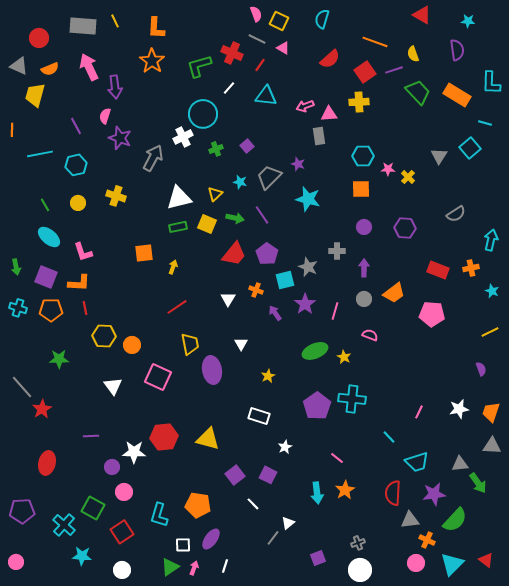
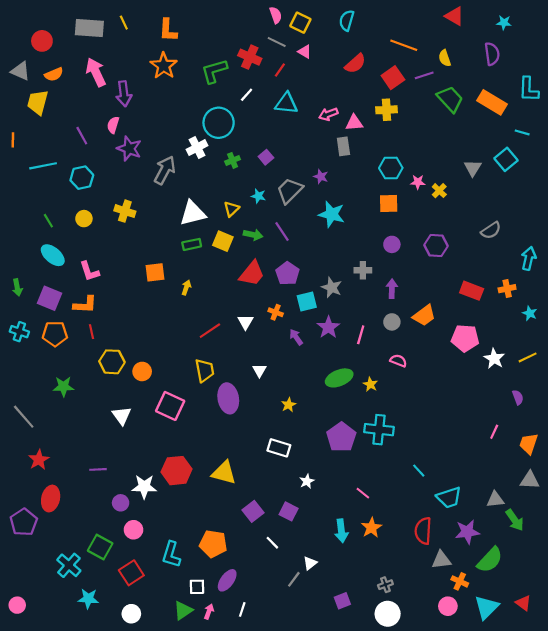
red line: (177, 307) -> (210, 331), moved
red star: (42, 409) -> (39, 460), moved
white star: (459, 409) -> (494, 359), moved, turned -30
pink line: (419, 412) -> (494, 432), moved
purple pentagon: (22, 511) -> (24, 522), moved, turned -30

